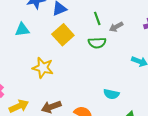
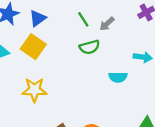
yellow square: (63, 35) -> (33, 47), moved
cyan semicircle: (111, 94) -> (118, 77), moved

